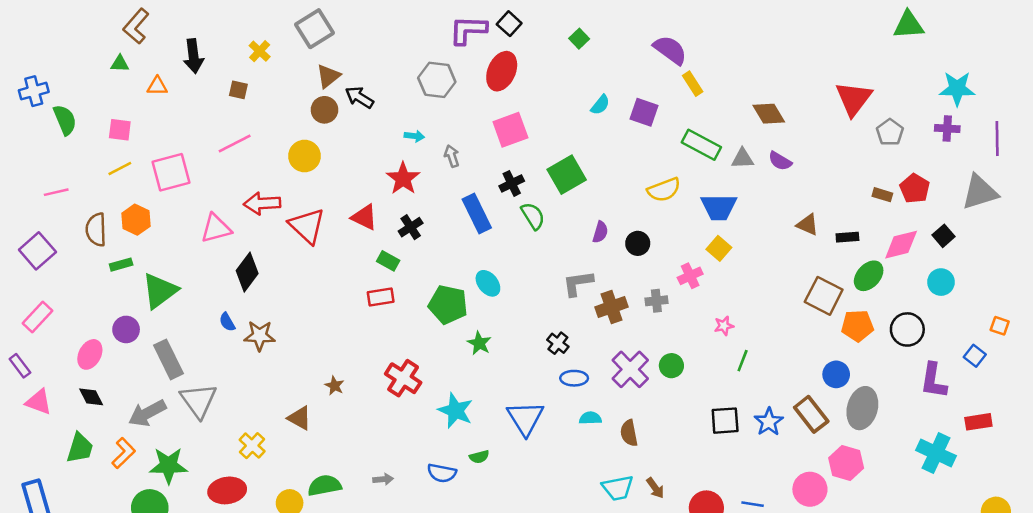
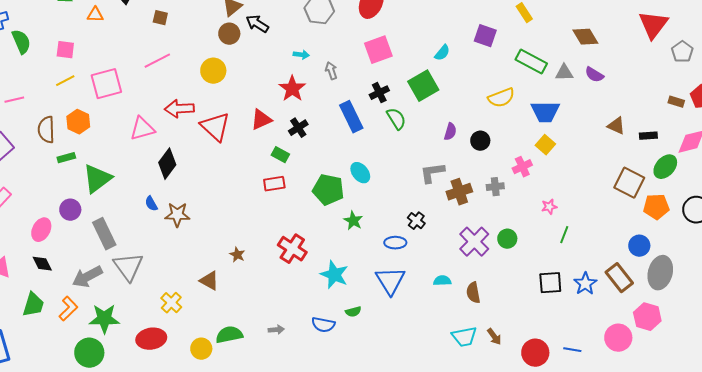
cyan semicircle: (600, 105) -> (442, 53), moved
red triangle: (364, 217) -> (261, 120), turned -50
blue ellipse: (574, 378) -> (395, 243), moved

